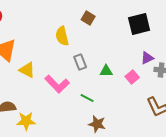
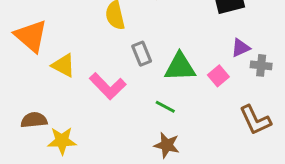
green triangle: (106, 71) -> (180, 67), size x1.6
green line: (87, 98) -> (165, 107), moved

